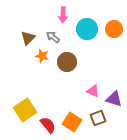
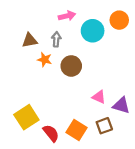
pink arrow: (63, 15) -> (67, 16), turned -105
orange circle: (114, 29) -> (119, 20), moved
gray arrow: (53, 37) -> (56, 39), turned 56
brown triangle: (28, 38) -> (30, 40), turned 35

